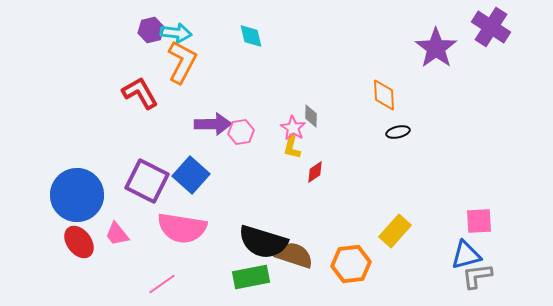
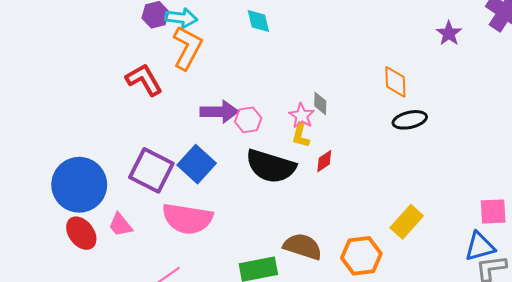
purple star: (436, 48) -> (449, 33), size x0.6
black ellipse: (398, 132) -> (410, 120), size x1.4
black semicircle: (263, 242) -> (271, 166), moved

